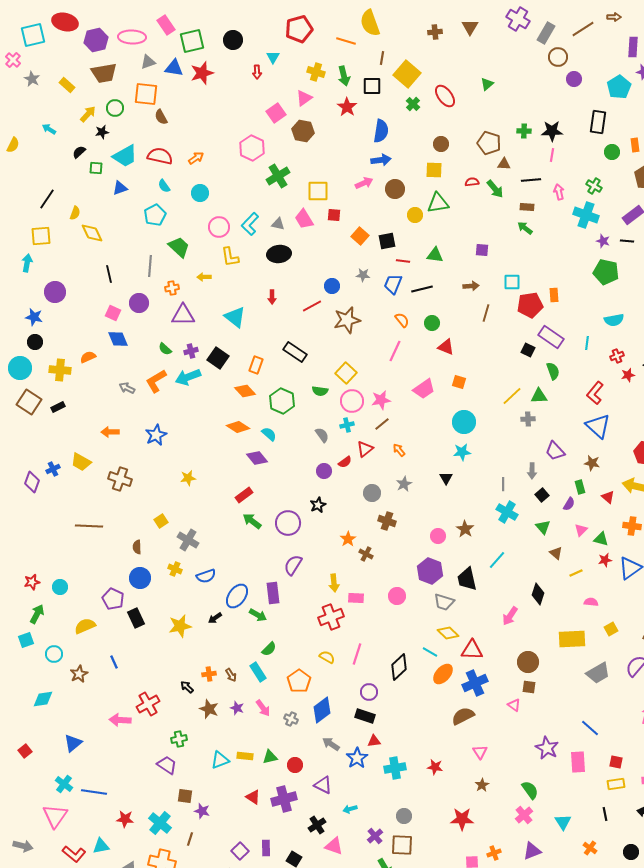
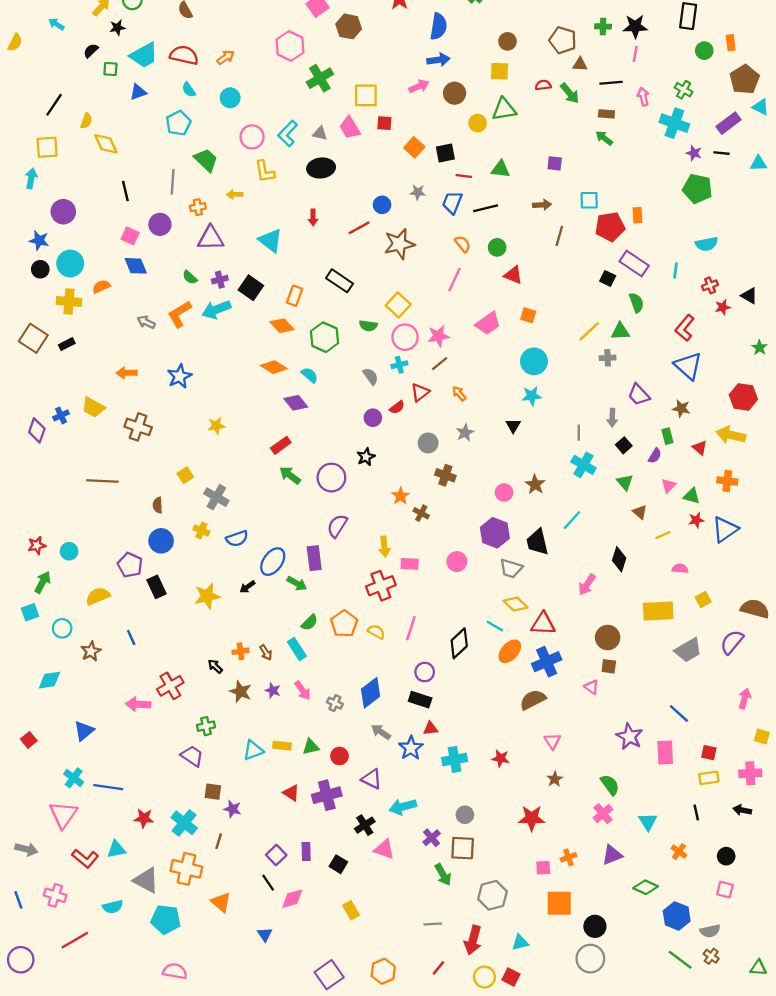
cyan circle: (20, 368) -> (70, 264), moved
orange pentagon: (299, 681) -> (344, 624), moved
cyan arrow: (350, 809) -> (403, 807), size x1.6

